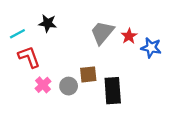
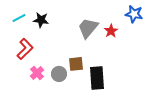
cyan line: (17, 34) -> (19, 18), moved
blue star: (151, 48) -> (134, 14), moved
red L-shape: (29, 57) -> (25, 49), turned 65

